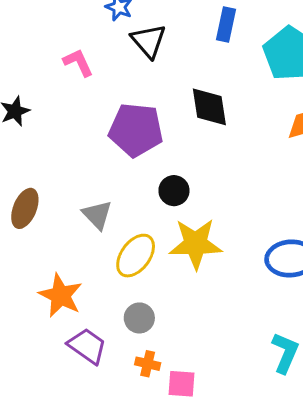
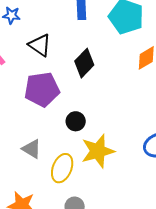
black triangle: (149, 41) -> (40, 45), moved
black diamond: (209, 107) -> (84, 63), turned 68

